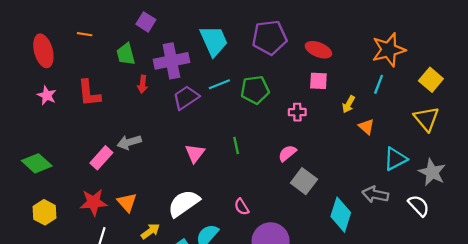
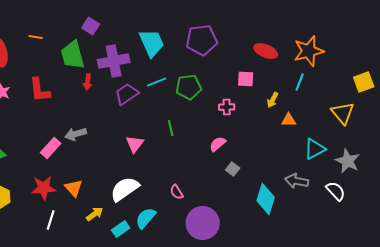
red ellipse: (318, 50) -> (266, 51), moved
green trapezoid: (126, 54) -> (73, 55), size x1.4
yellow square: (431, 80) -> (364, 82), moved, turned 30
orange triangle: (366, 127) -> (289, 120), turned -42
green line: (236, 146) -> (171, 128), moved
gray square: (304, 181) -> (233, 169), size x0.6

